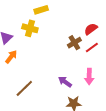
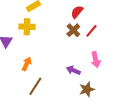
red semicircle: (91, 29) -> (77, 12), moved
orange arrow: (11, 57) -> (27, 64), moved

